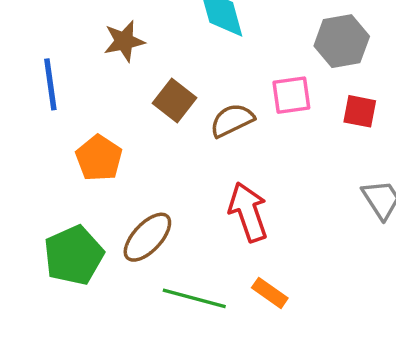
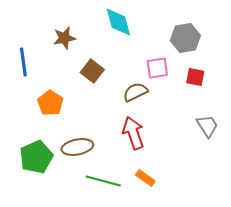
brown semicircle: (232, 120) -> (135, 92), moved
brown ellipse: (147, 237) -> (77, 147), turned 36

